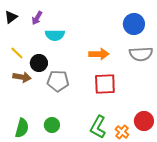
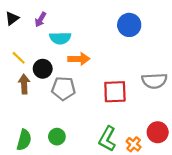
blue circle: (134, 24) -> (129, 25), moved
orange arrow: (99, 54) -> (79, 59), moved
gray semicircle: (141, 54) -> (154, 81), moved
brown arrow: (22, 77) -> (24, 84), turned -102

